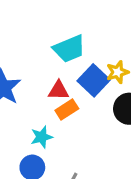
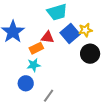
orange rectangle: (67, 109) -> (36, 48), moved

